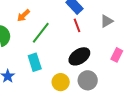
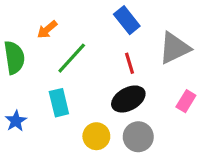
gray triangle: (107, 21) -> (174, 48), size x1.6
red line: (77, 25) -> (129, 63), moved

